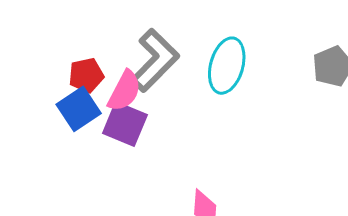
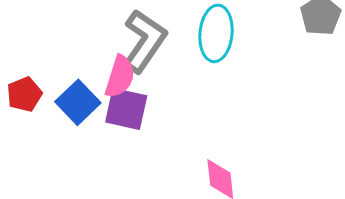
red pentagon: (86, 75) -> (24, 94), moved

